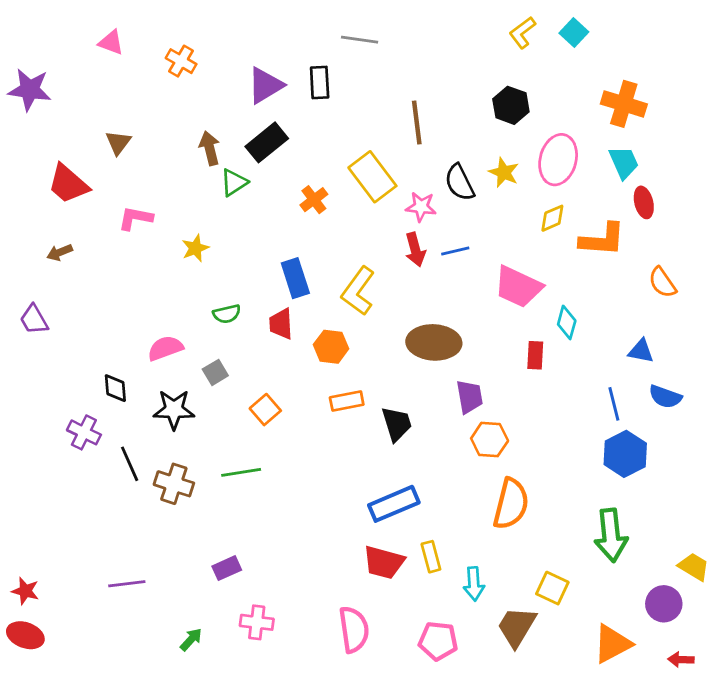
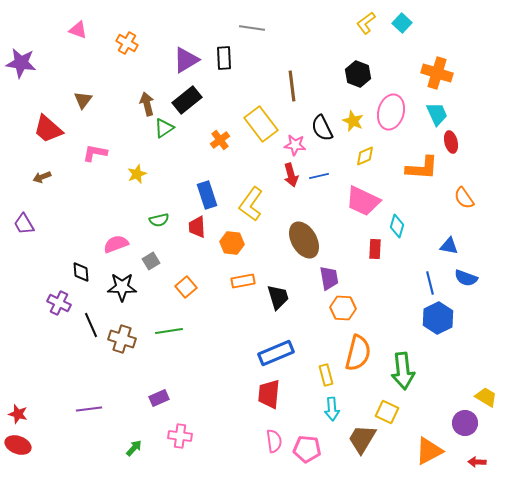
yellow diamond: (552, 218) -> (365, 156), moved
brown ellipse: (434, 342) -> (304, 240), turned 57
green arrow: (611, 535) -> (403, 371), moved
yellow rectangle: (431, 557) -> (326, 375), moved
red trapezoid: (384, 562) -> (269, 394), turned 80
pink semicircle: (354, 629) -> (274, 441), moved, size x0.7

